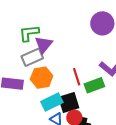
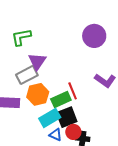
green L-shape: (29, 33) -> (21, 37), moved
green rectangle: (94, 85) -> (61, 99), moved

